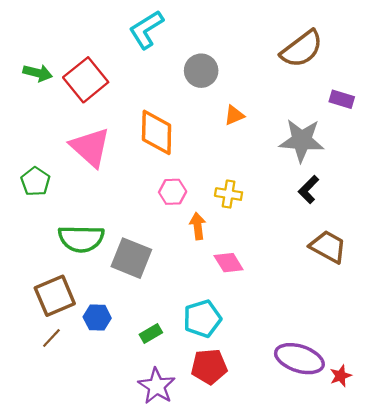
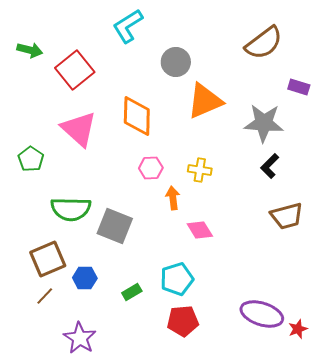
green arrow: (38, 73) -> (30, 50), moved
orange triangle: (234, 115) -> (205, 101), size x2.0
brown trapezoid: (328, 247) -> (287, 216), turned 136
purple star: (157, 386) -> (80, 338), moved

